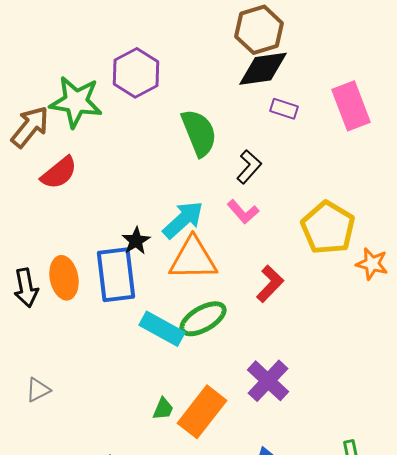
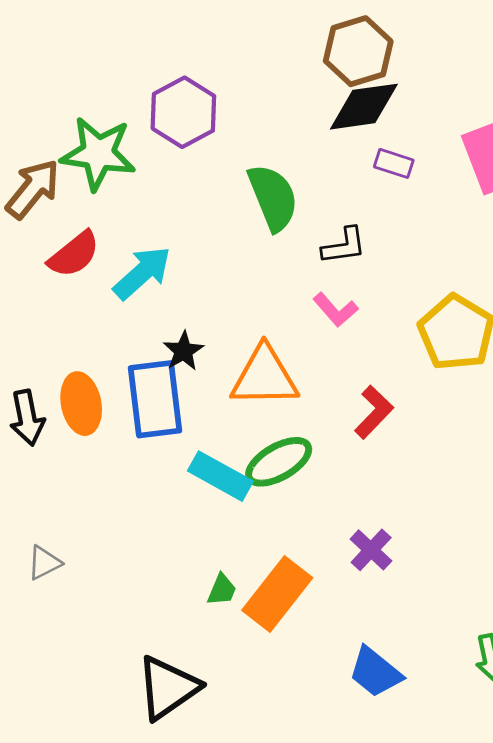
black L-shape: (249, 167) -> (344, 246), turned 40
cyan arrow: (183, 220) -> (142, 273), moved
purple cross: (268, 381) -> (371, 550), size x0.7

